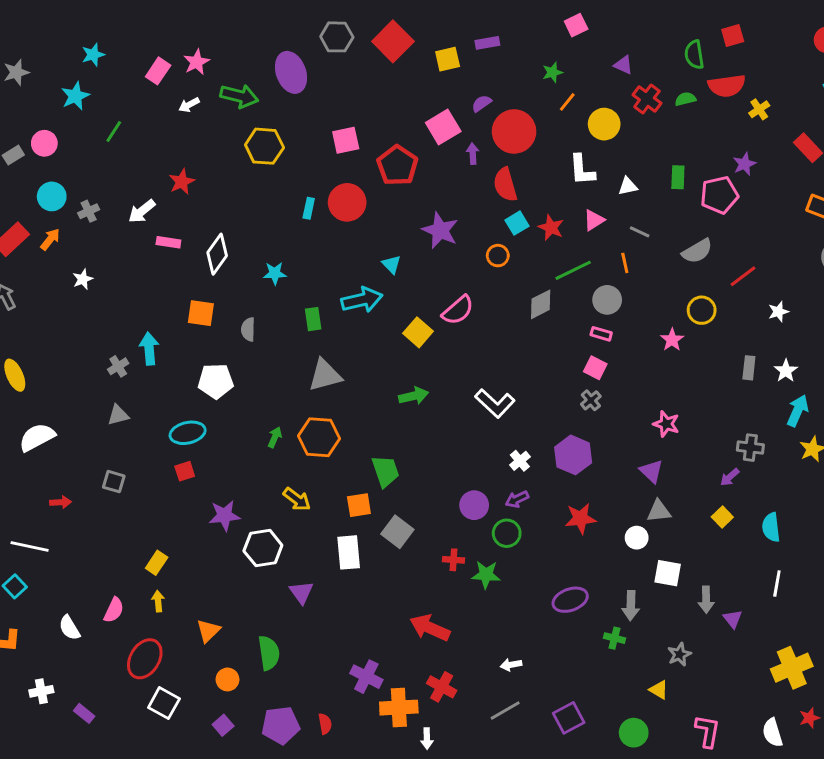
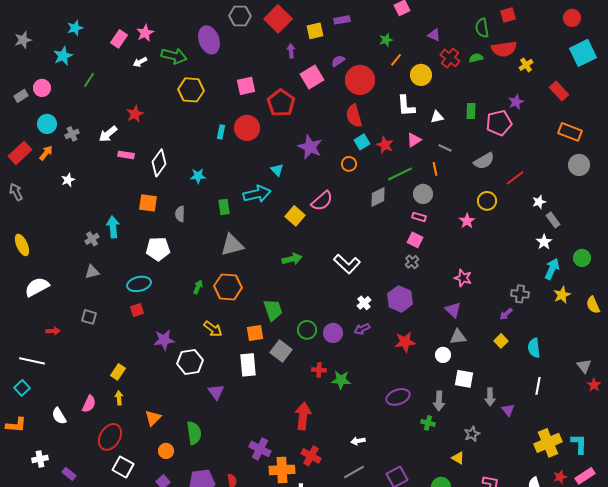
purple arrow: (473, 154) -> (291, 51), moved
gray rectangle: (749, 368) -> (553, 220), moved, turned -42
green circle: (507, 533) -> (307, 330), moved
red arrow: (430, 628) -> (303, 416), turned 72

